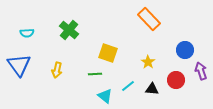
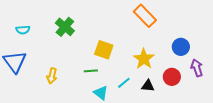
yellow star: (148, 62) -> (144, 59), size x1.5
yellow arrow: (57, 70) -> (52, 76), moved

